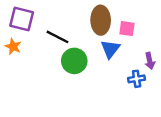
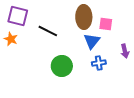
green circle: (74, 61) -> (62, 66), moved
blue cross: (137, 79) -> (99, 63), moved

